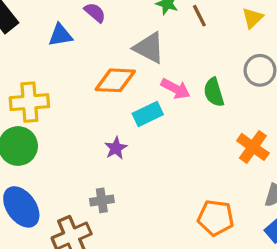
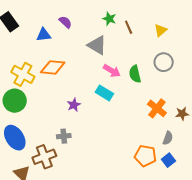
orange diamond: (115, 80) -> (53, 67), moved
yellow cross: (29, 102) -> (23, 74), turned 30
cyan rectangle: (148, 114) -> (104, 93), moved, turned 54
orange pentagon: (216, 218) -> (145, 156), moved

